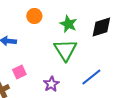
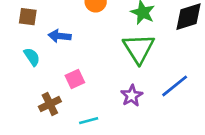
purple star: (51, 84) -> (132, 96), moved

